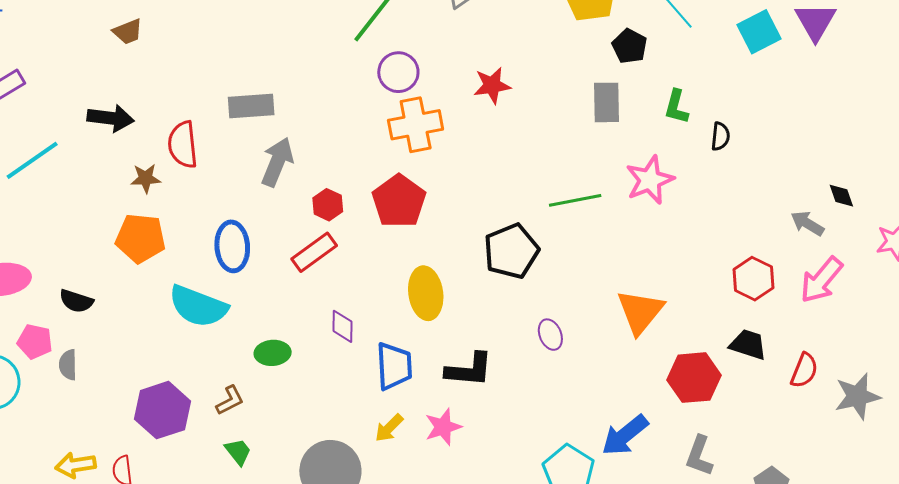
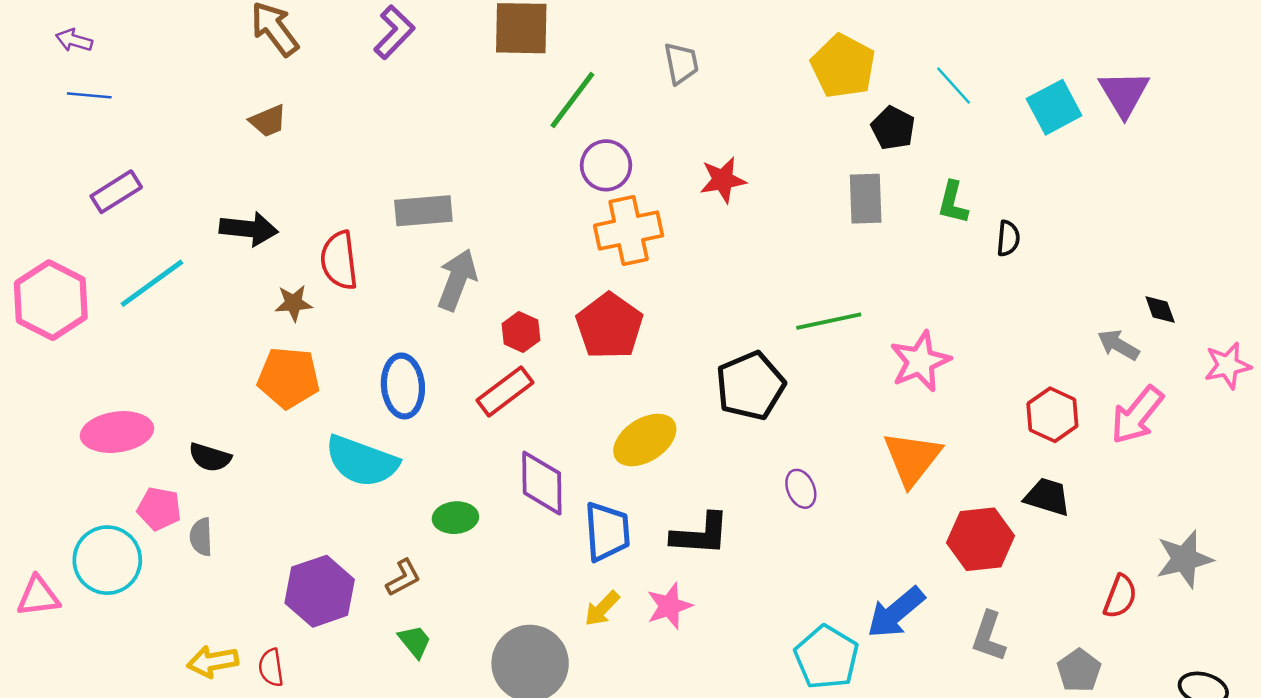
pink star: (650, 180) -> (920, 361), moved
yellow ellipse: (426, 293) -> (645, 440), turned 66
purple diamond: (343, 326) -> (542, 483), size x1.6
red semicircle: (804, 370) -> (1120, 596), moved

